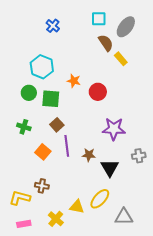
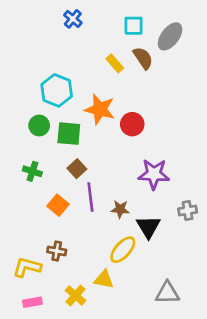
blue cross: (53, 26) -> (73, 19), moved
yellow rectangle: (121, 59) -> (115, 63), moved
orange star: (74, 81) -> (100, 109), size x1.6
yellow ellipse: (100, 199) -> (123, 250), moved

